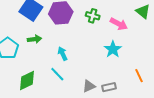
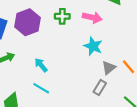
gray triangle: (89, 86) -> (109, 68), moved
gray rectangle: (109, 87) -> (100, 88), turned -32

